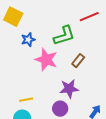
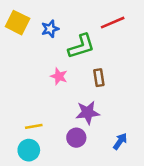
blue star: (28, 40) -> (50, 29), moved
pink star: (46, 60) -> (59, 76), size x0.6
brown rectangle: (78, 61) -> (99, 78), turned -48

